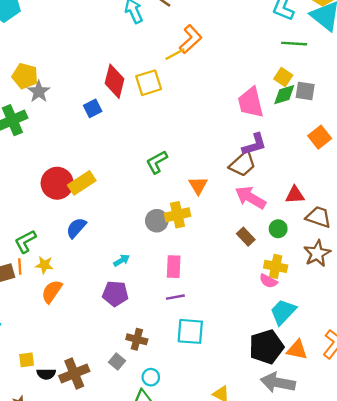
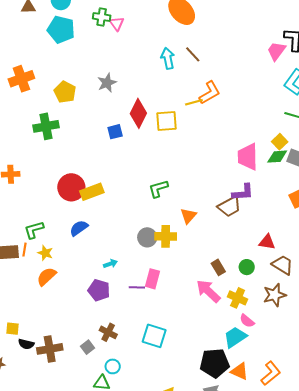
gray star: (39, 92) -> (107, 83), moved
pink arrow: (250, 198) -> (208, 291), moved
pink semicircle: (268, 281) -> (247, 321), moved
purple line: (175, 297) -> (137, 287), moved

